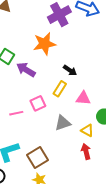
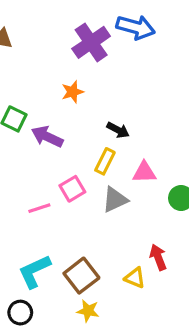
orange star: (45, 44) -> (72, 92), size x0.6
gray triangle: (63, 123) -> (115, 200), moved
yellow triangle: (87, 131) -> (135, 278), moved

